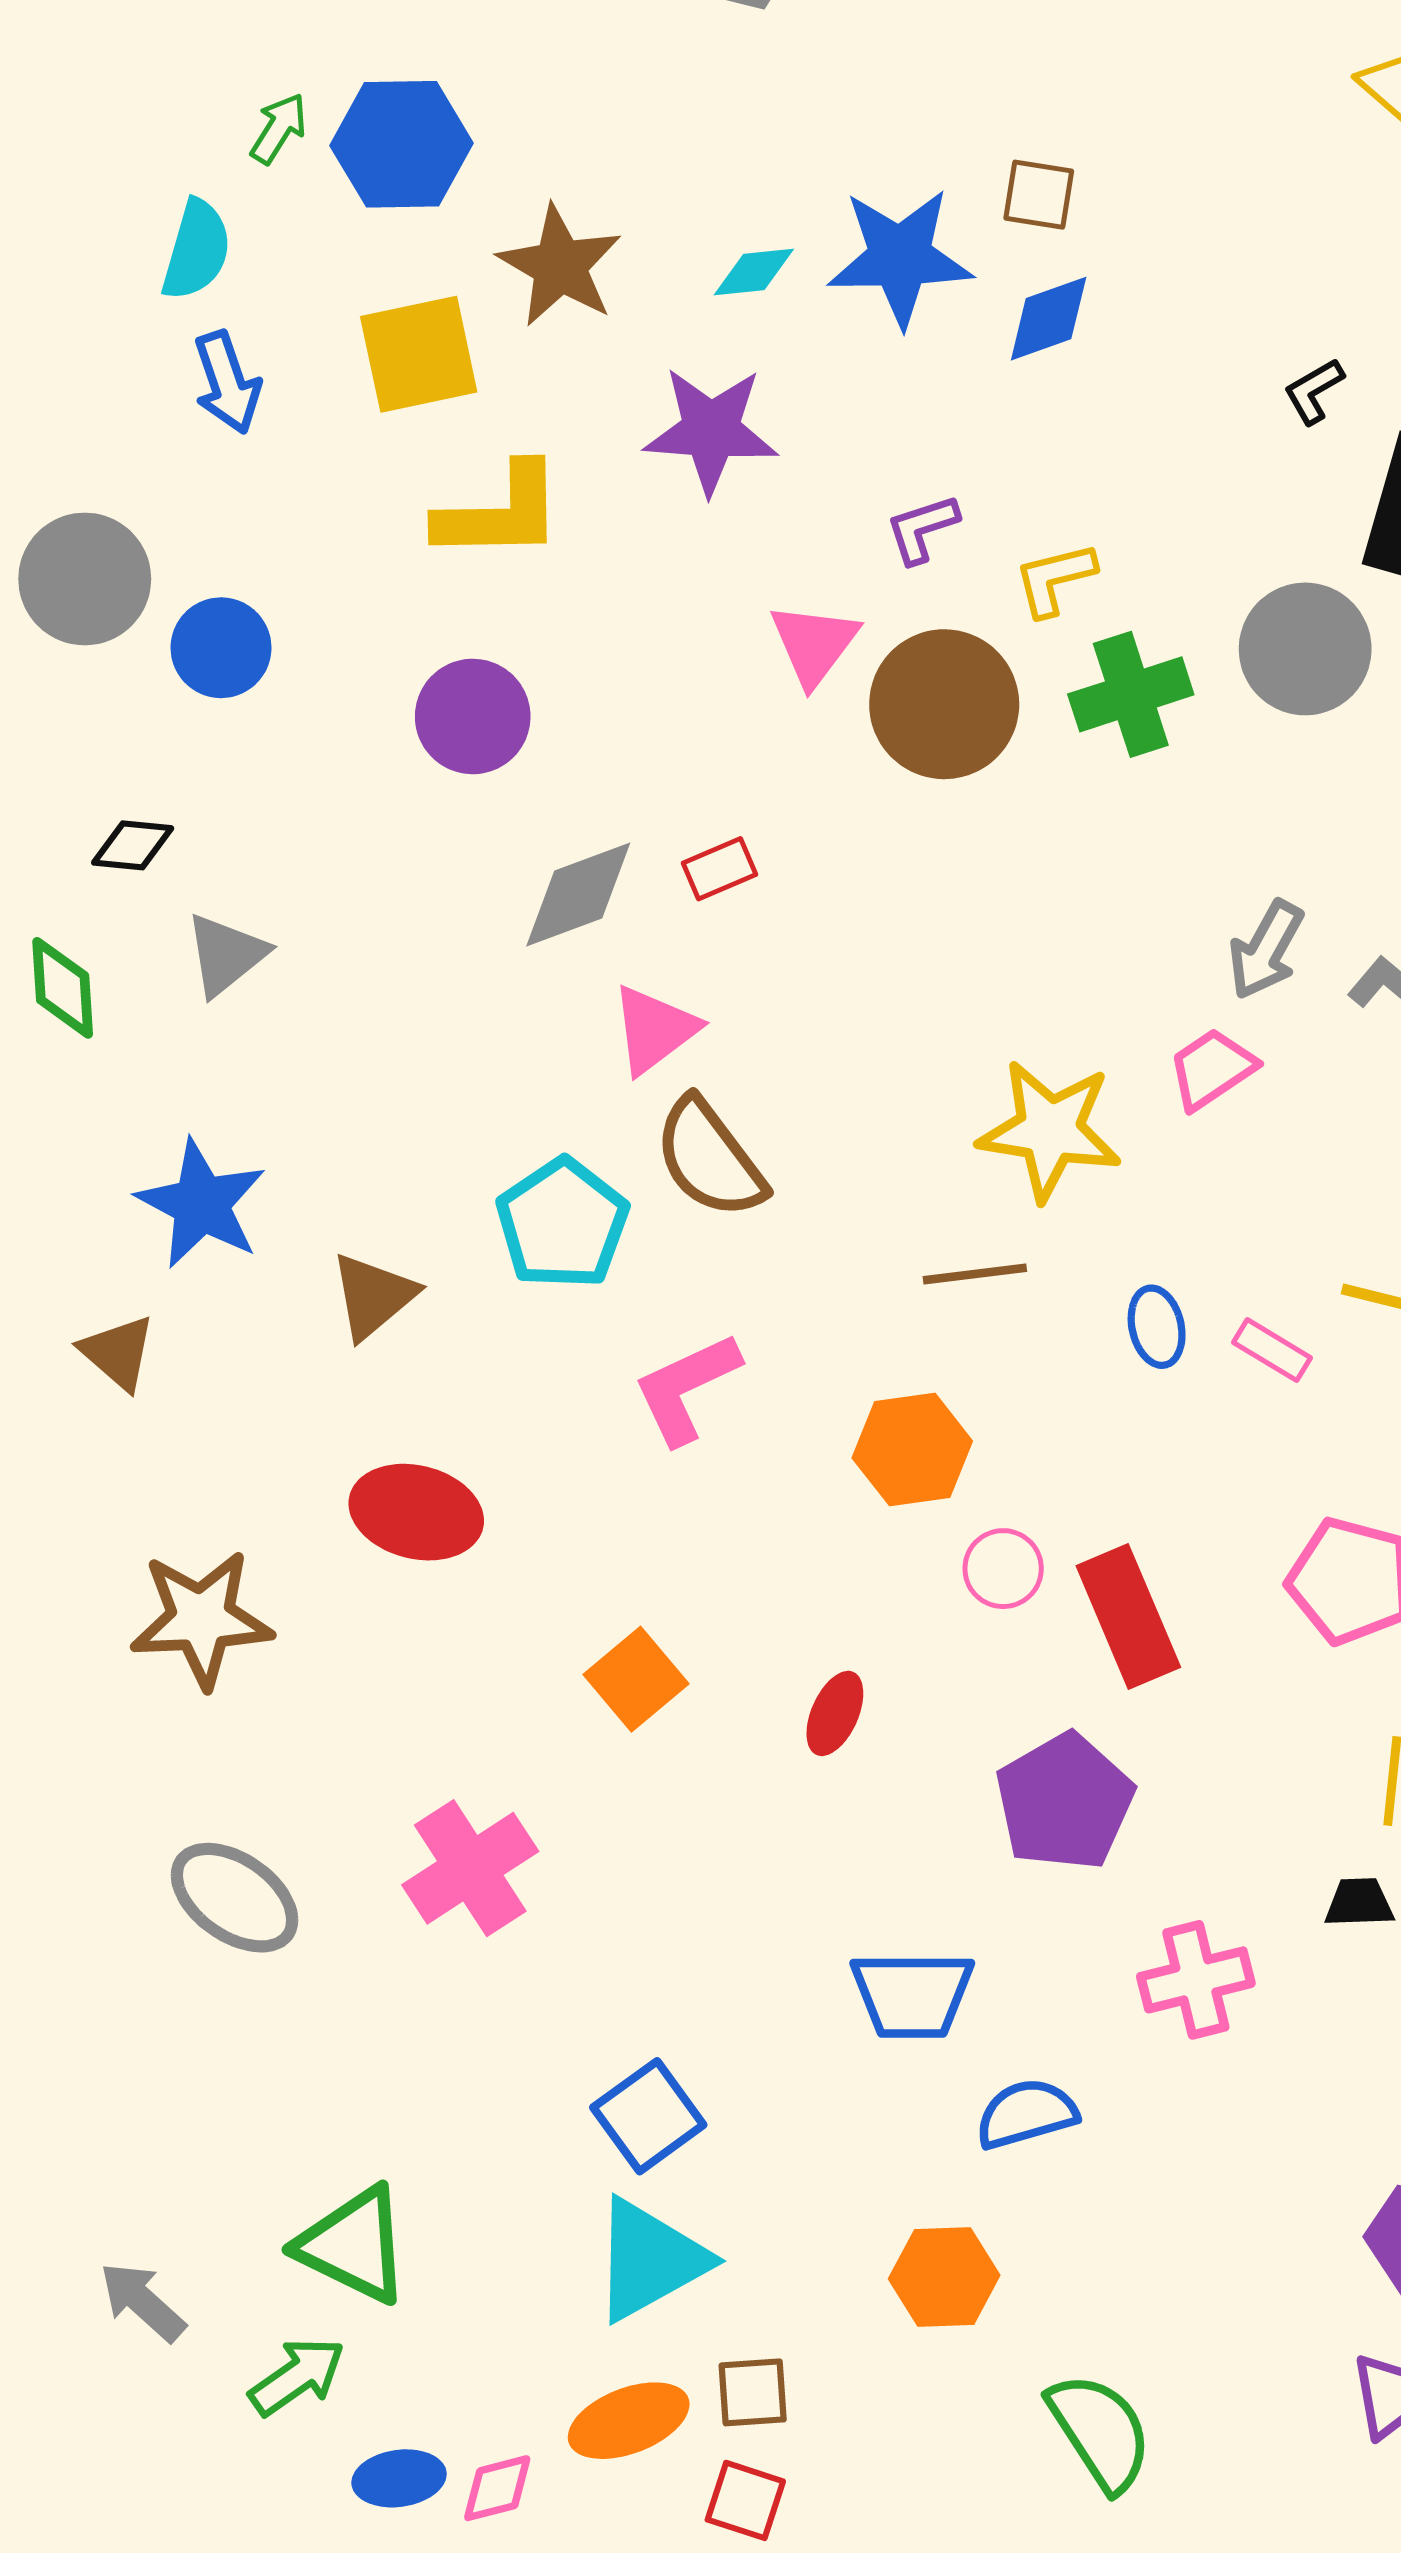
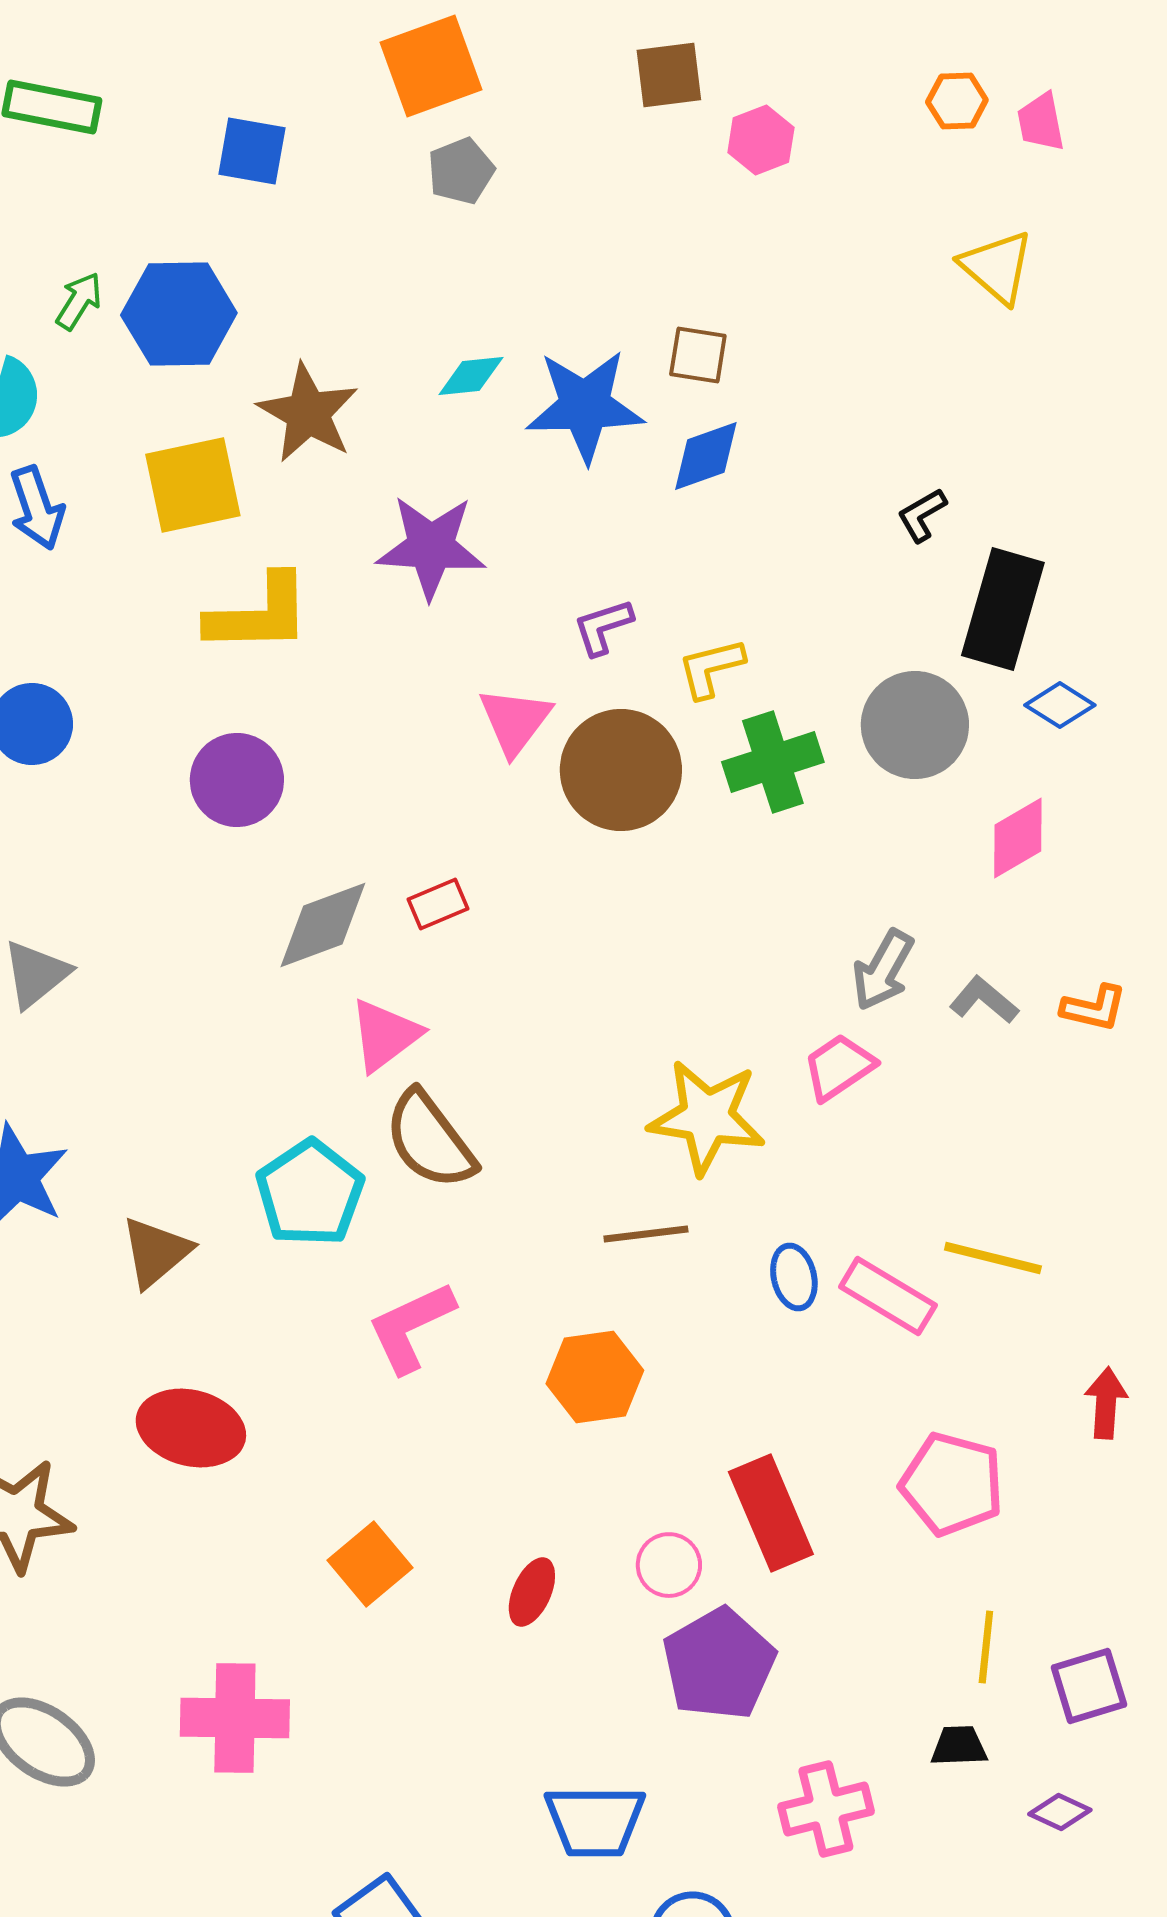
cyan diamond: (754, 272) -> (471, 376), moved
pink rectangle: (1272, 1350) -> (888, 1296), size x1.5
pink circle: (1003, 1569) -> (669, 1565), moved
pink cross: (470, 1868) -> (235, 1718), turned 34

